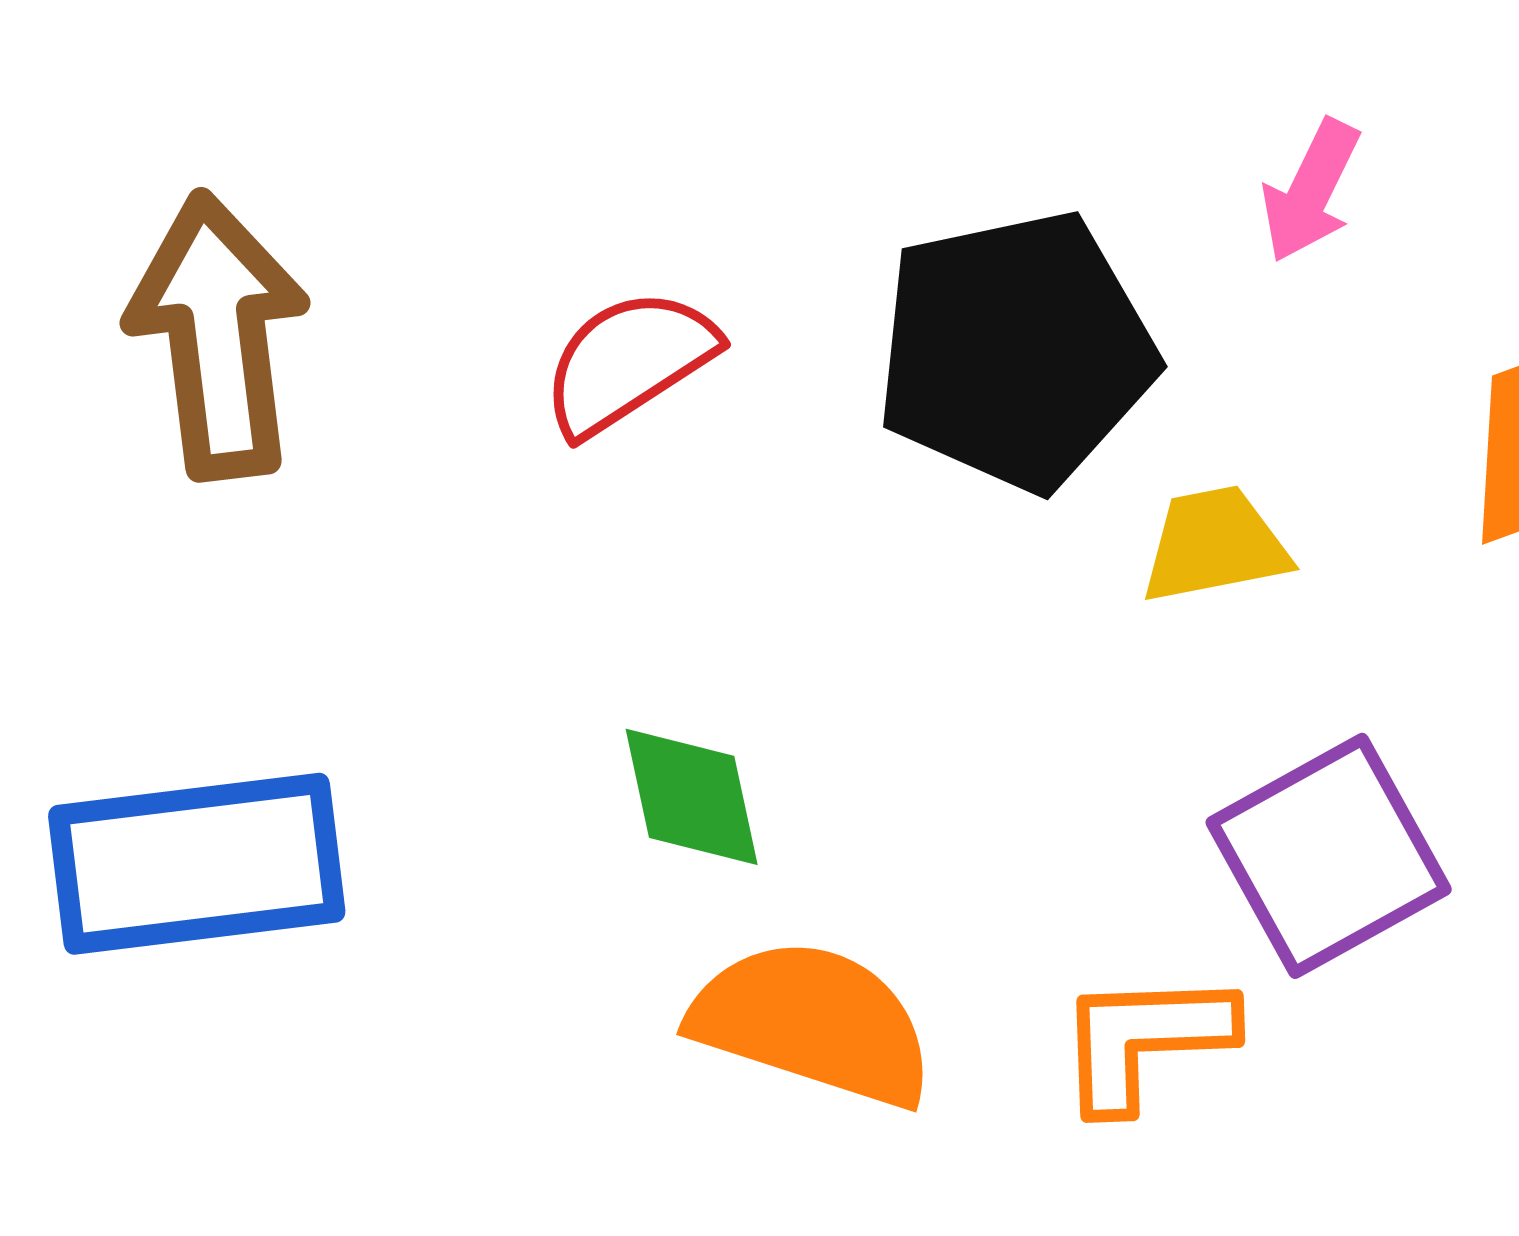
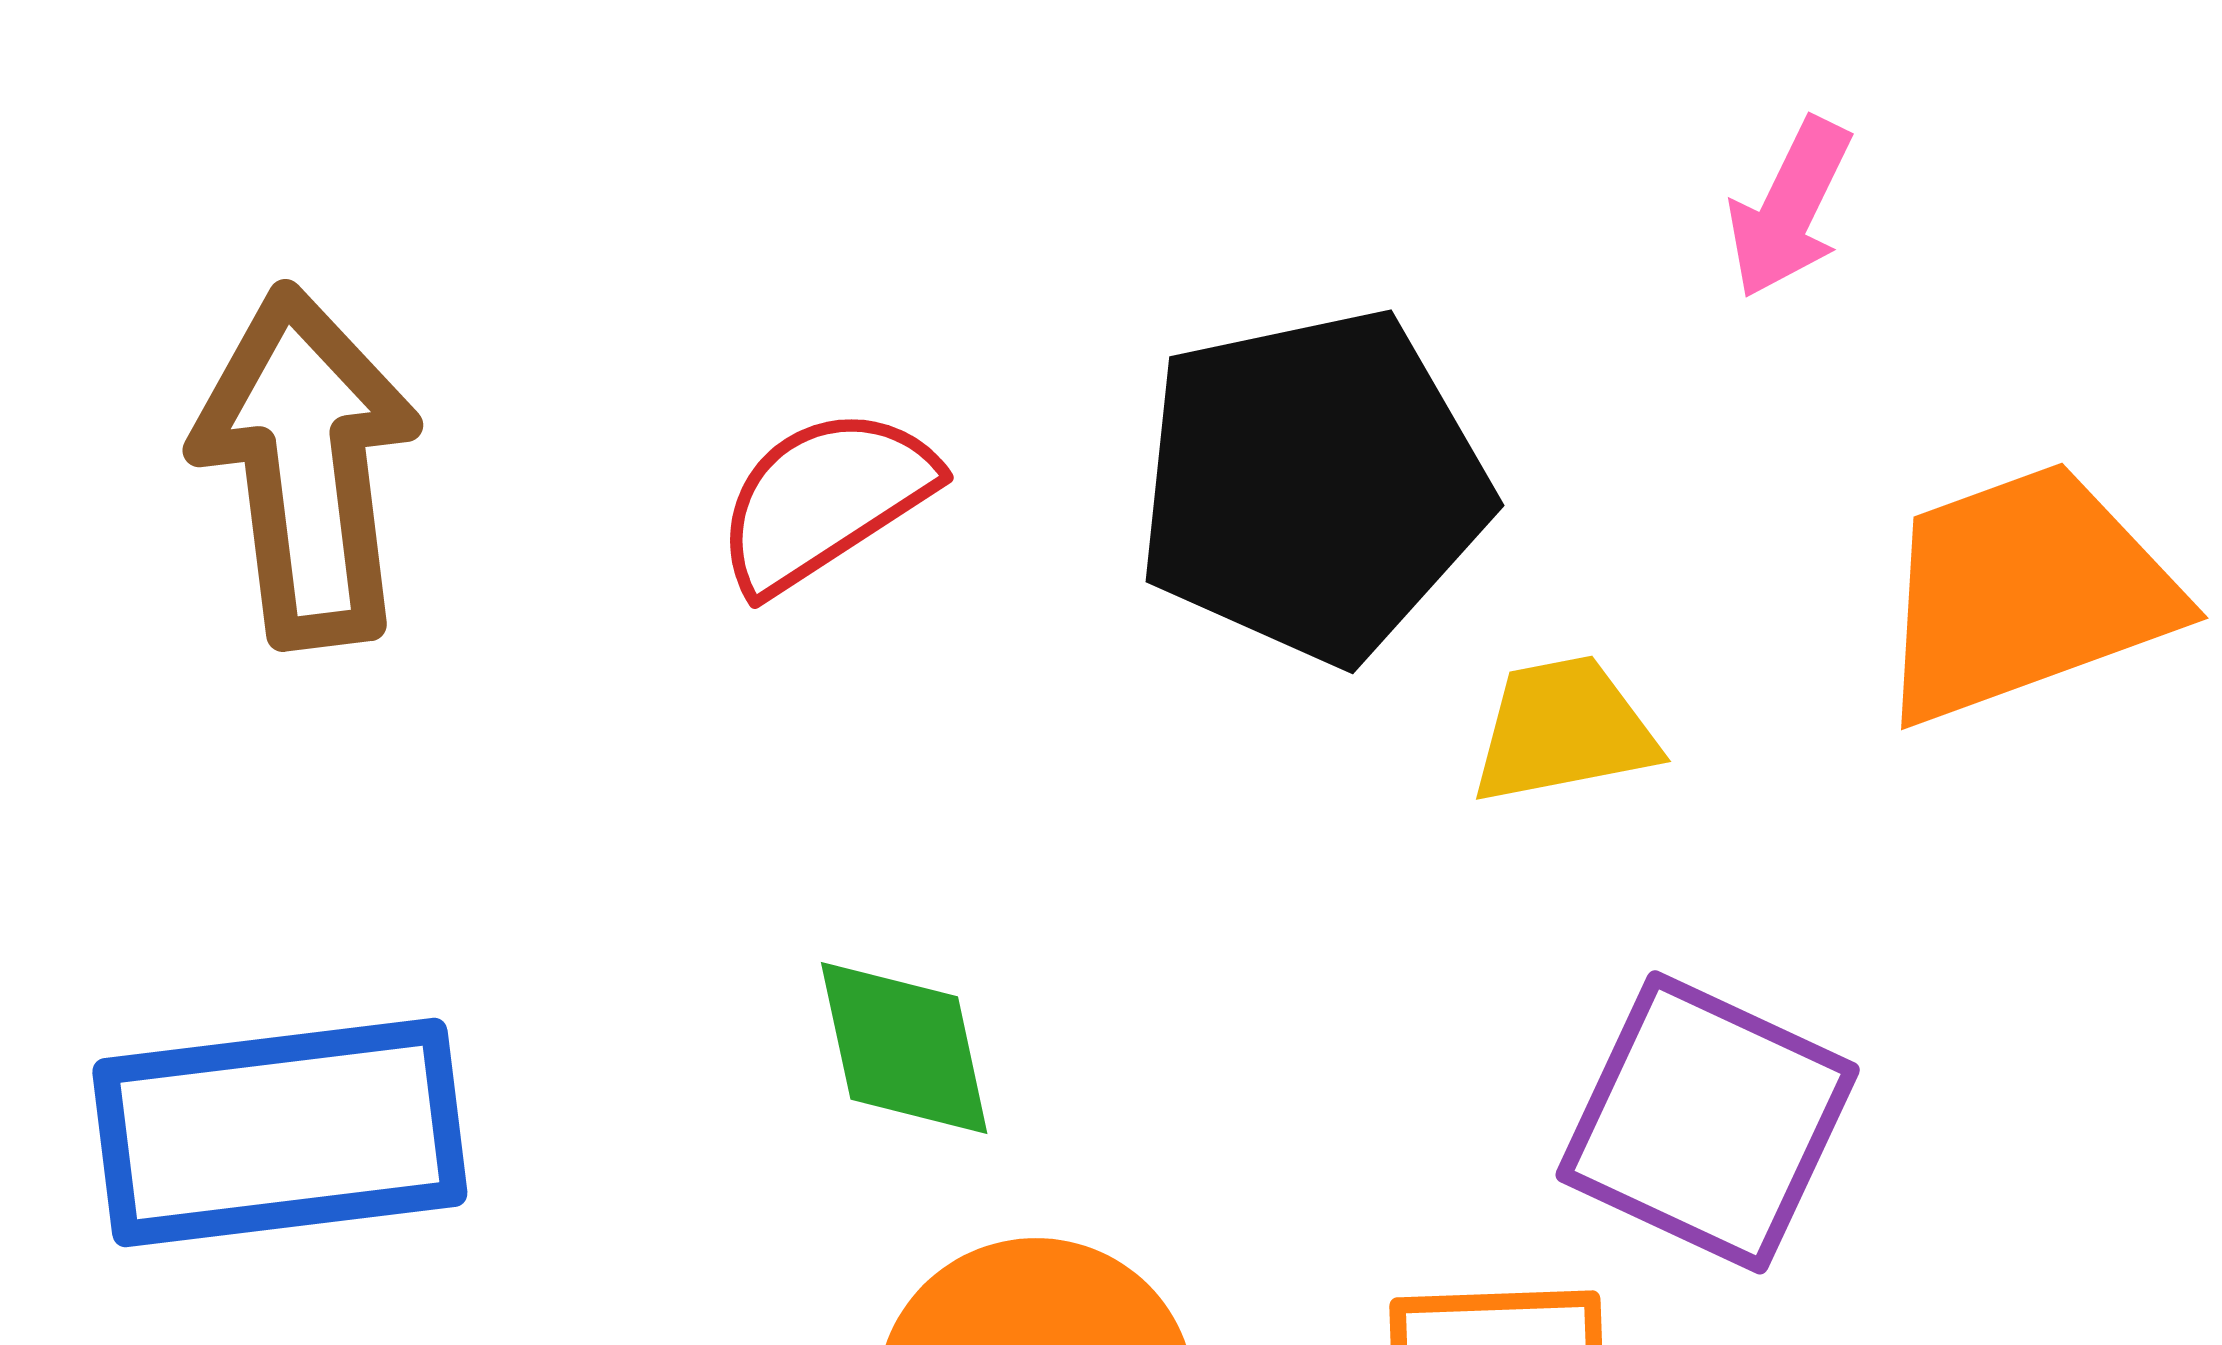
pink arrow: (1311, 191) -> (1789, 208), moved
purple square: (1329, 856) -> (1708, 1122), turned -36

